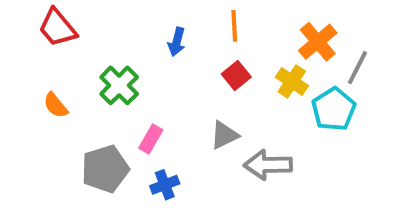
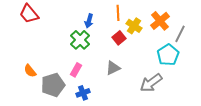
yellow cross: (292, 81) -> (134, 26), moved
green cross: (119, 85) -> (80, 40), moved
orange semicircle: (55, 105) -> (30, 71), moved
gray arrow: (268, 165) -> (151, 83), moved, turned -35

